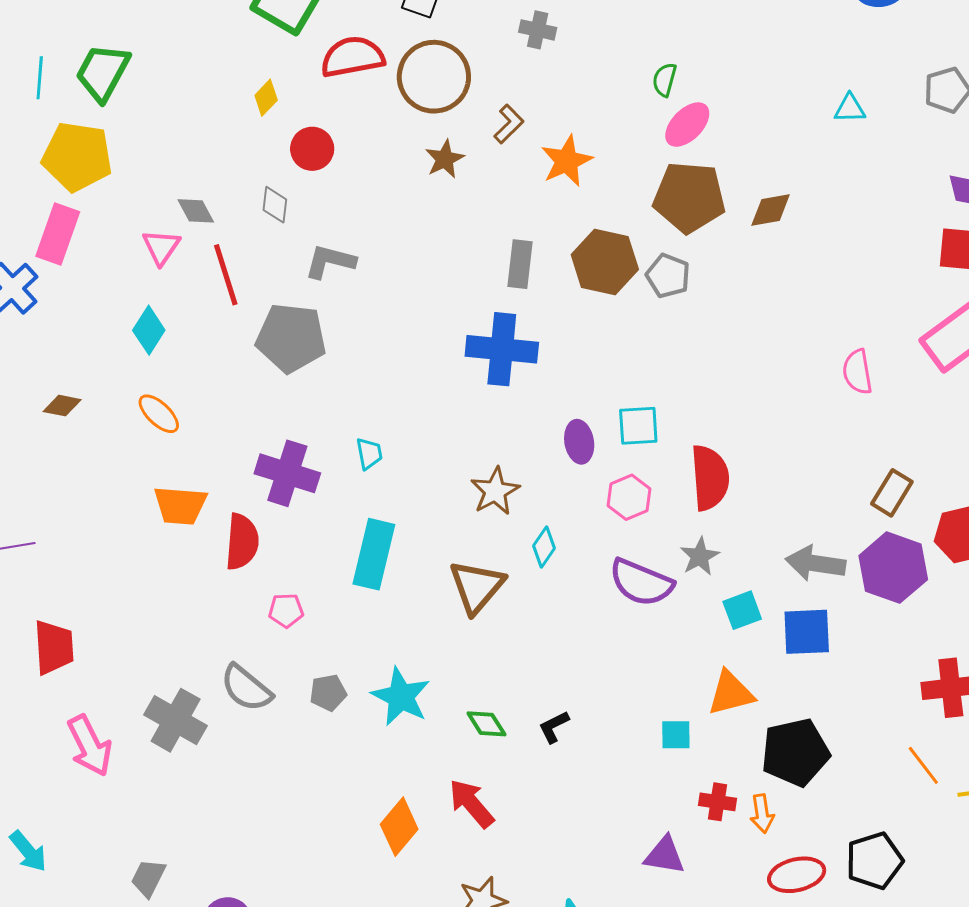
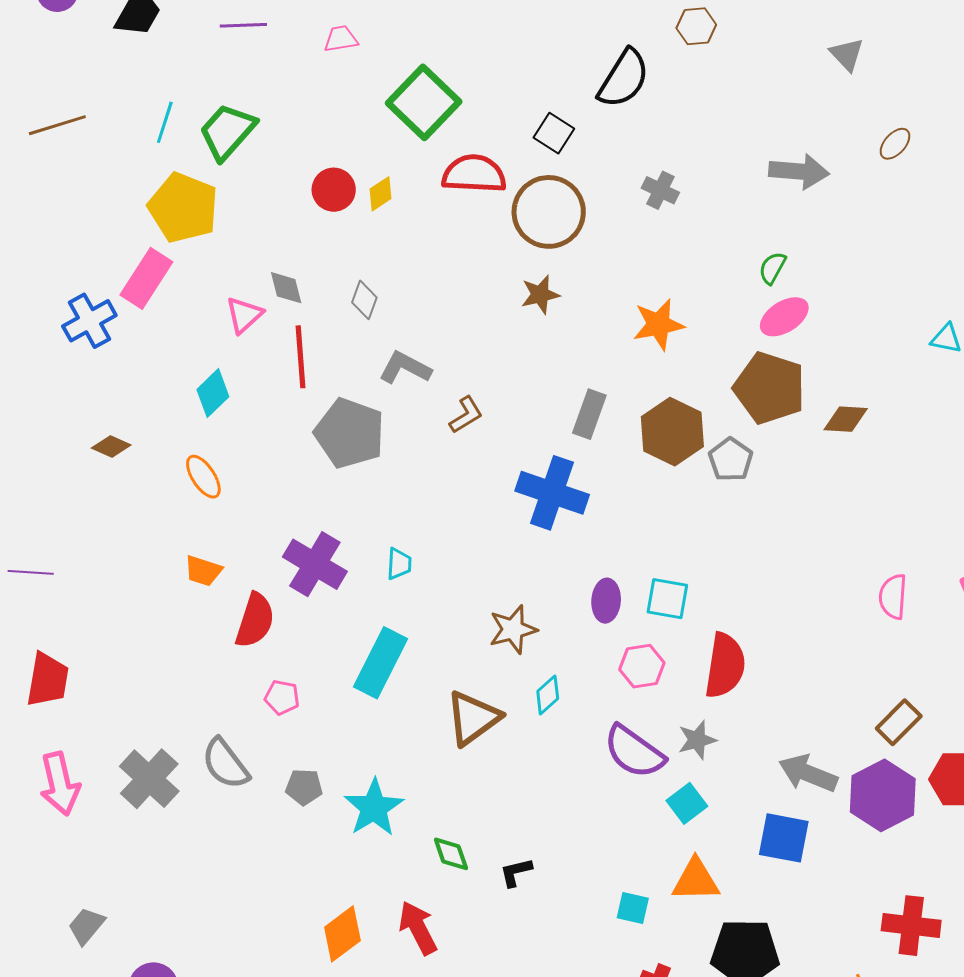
brown L-shape: (509, 124) -> (466, 415), moved
red circle: (312, 149) -> (334, 190), moved
orange trapezoid: (180, 505) -> (203, 571), size x0.7
cyan square: (742, 610) -> (687, 803), moved, turned -30

